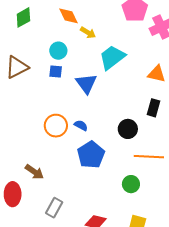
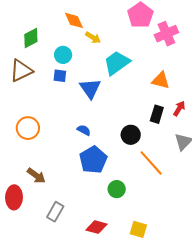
green diamond: (23, 17) -> (31, 38), moved
orange circle: (56, 126) -> (28, 128), moved
orange line: (149, 157) -> (151, 163), turned 44
green circle: (131, 184) -> (117, 189), moved

